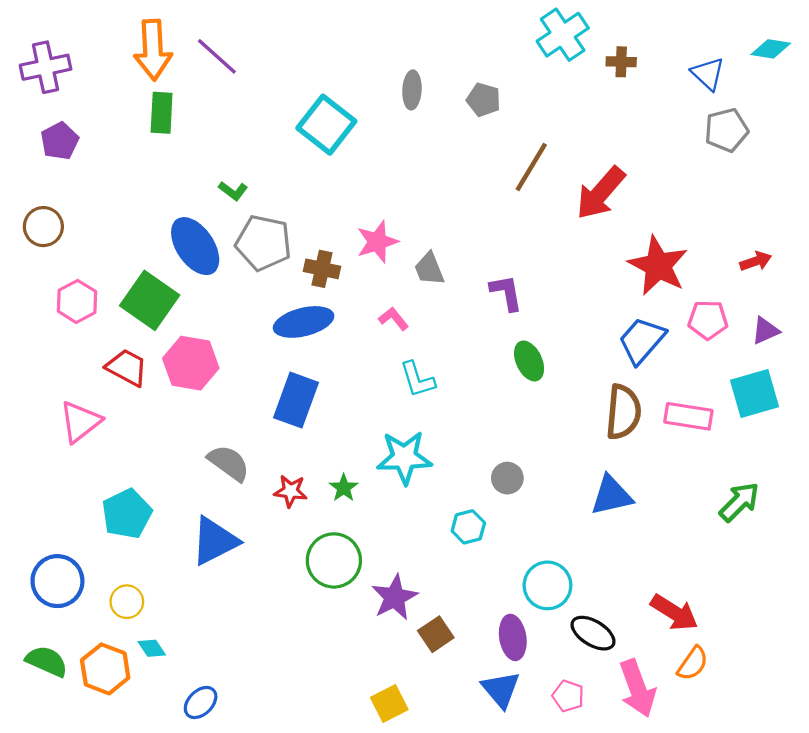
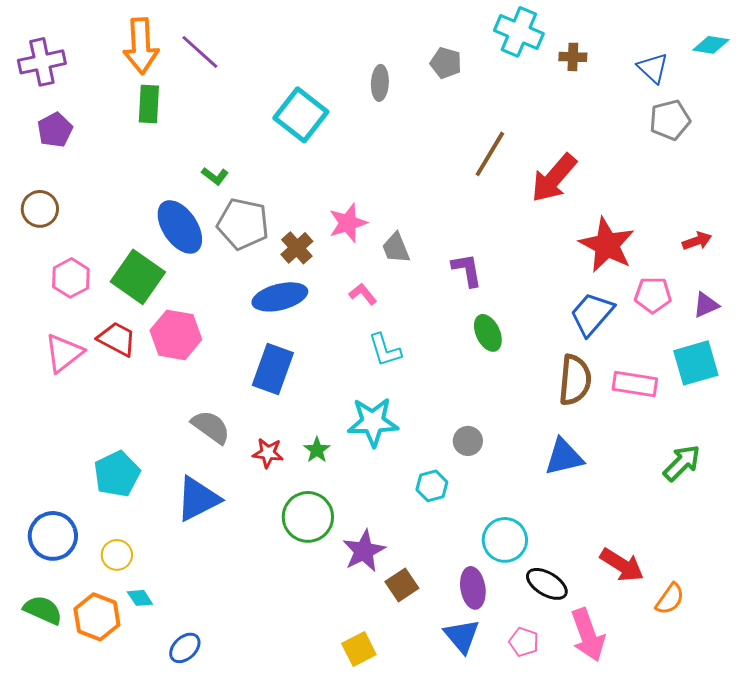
cyan cross: (563, 35) -> (519, 32), turned -33
gray pentagon: (484, 100) -> (446, 63), moved
brown cross: (322, 269) -> (297, 248), turned 36
pink triangle: (80, 422) -> (64, 353), moved
orange semicircle: (693, 663) -> (670, 599), moved

